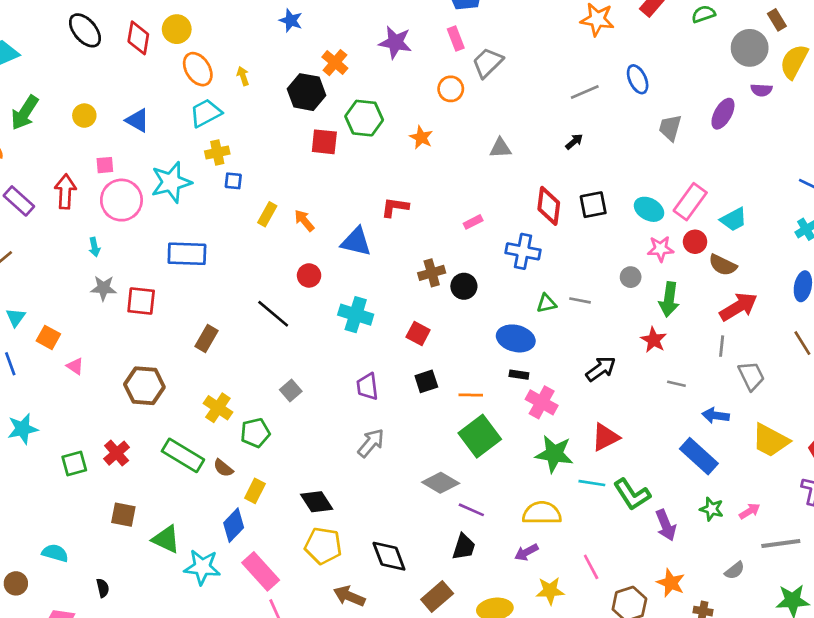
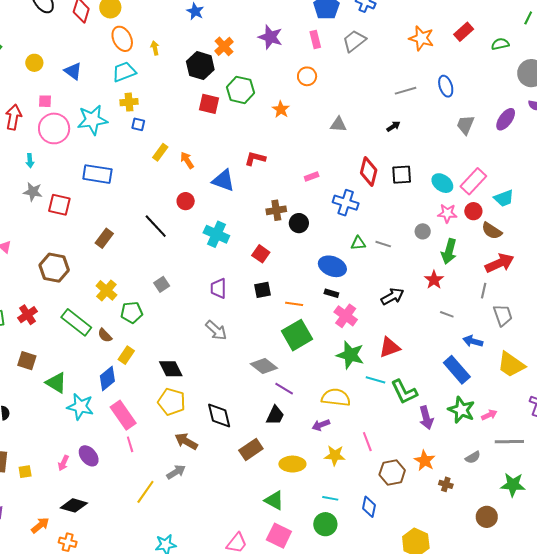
gray trapezoid: (488, 63) -> (354, 41), moved
gray arrow: (371, 443) -> (216, 330), turned 85
green star: (712, 509) -> (461, 410), size x1.5

